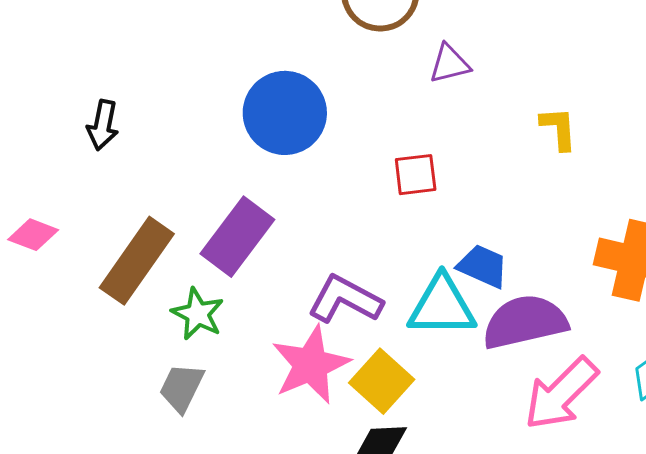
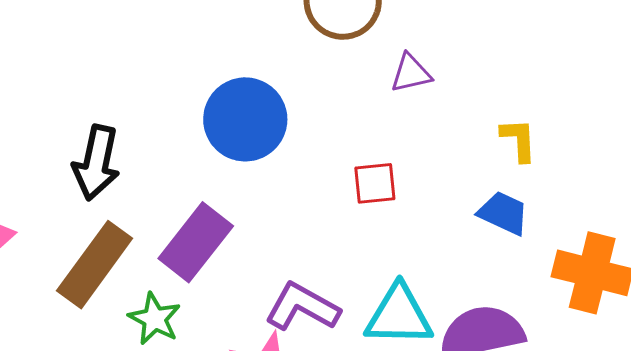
black arrow: (103, 125) -> (96, 163), moved, size x1.5
blue trapezoid: (483, 266) -> (503, 213), moved

